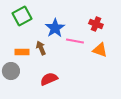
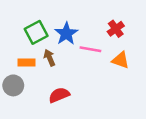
green square: (22, 16) -> (36, 32), moved
red cross: (96, 24) -> (116, 29), turned 32

